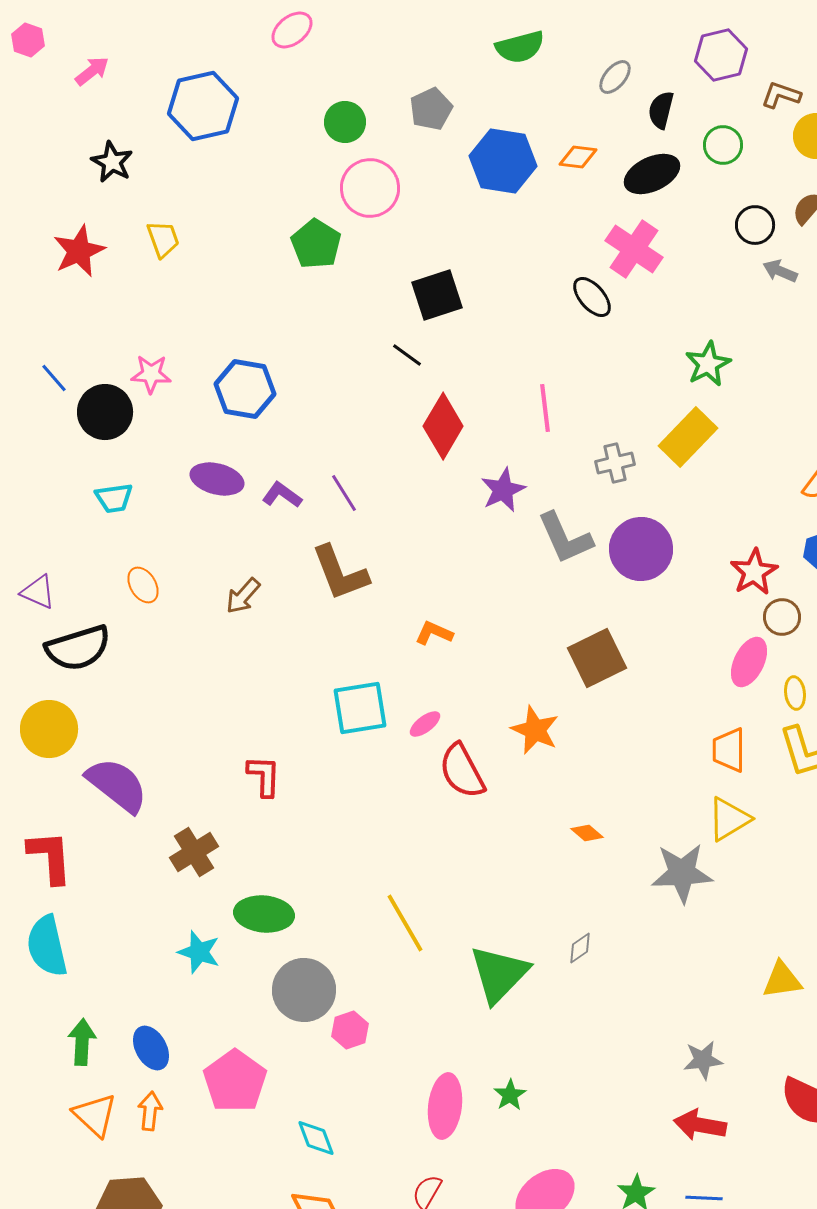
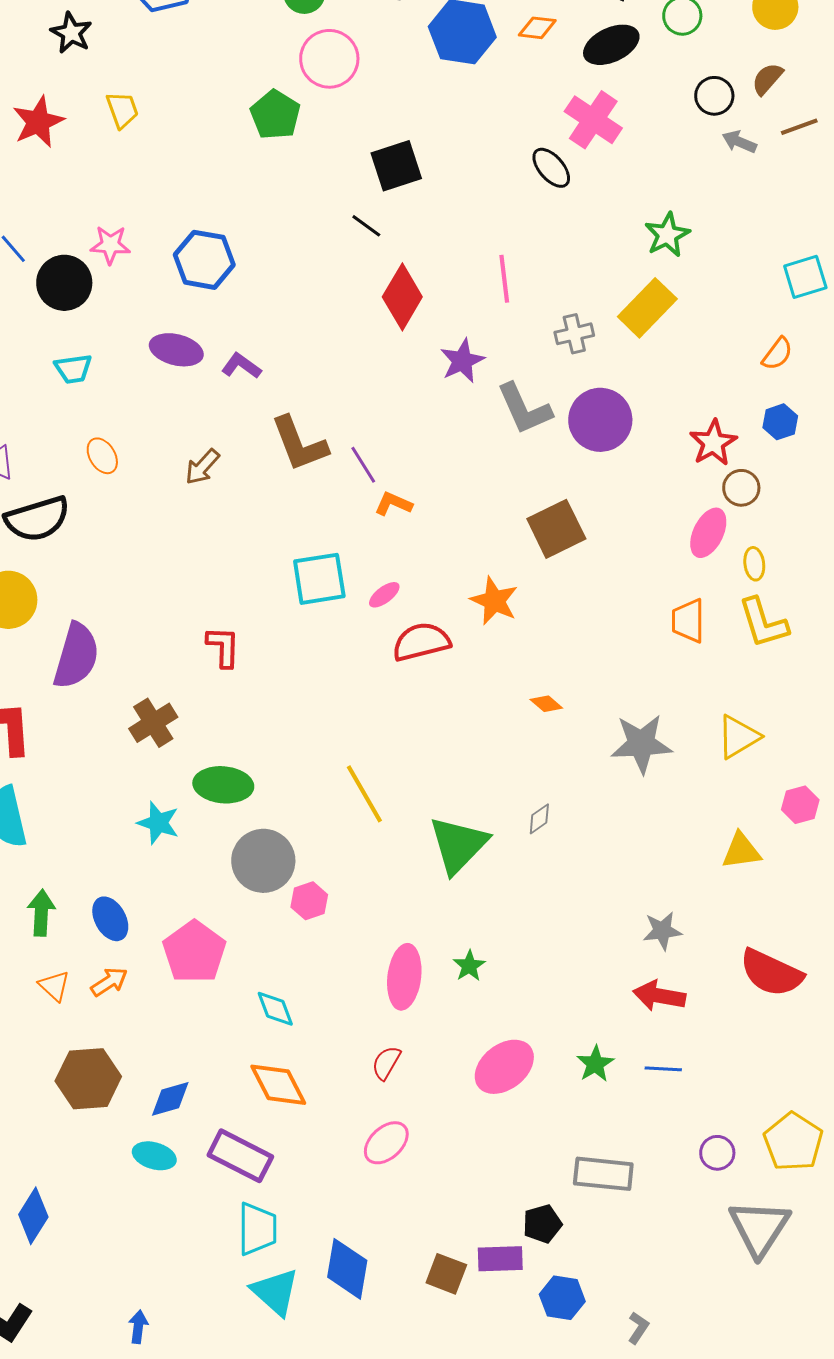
purple line: (344, 493) -> (363, 465), moved
red semicircle: (462, 771) -> (421, 642), turned 104
purple semicircle: (117, 785) -> (76, 656), turned 68
yellow triangle: (729, 819) -> (738, 737), moved
orange arrow: (150, 1111) -> (109, 982), turned 51
orange triangle: (95, 1115) -> (54, 986), size x0.7

